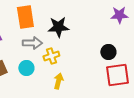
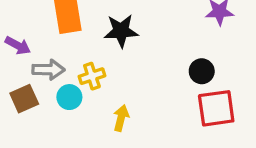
gray arrow: (32, 43) -> (48, 70), moved
yellow cross: (51, 56) -> (92, 76), moved

